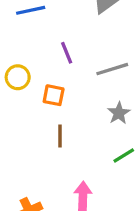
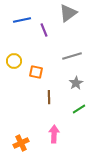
purple line: (67, 53) -> (44, 30), moved
brown line: (60, 136) -> (49, 97), moved

